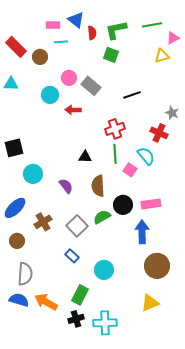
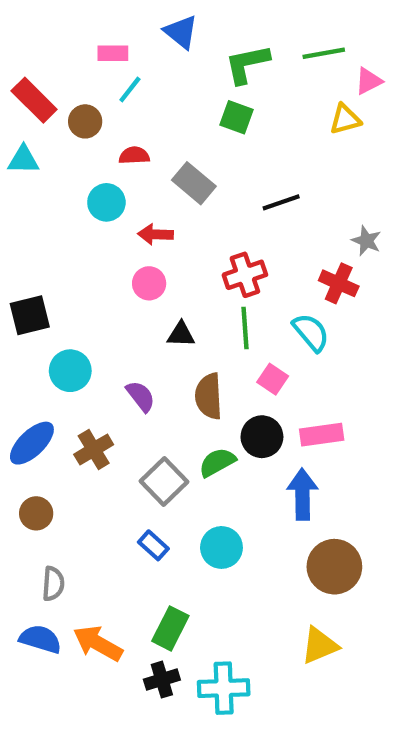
blue triangle: (76, 20) -> (181, 32), moved
red semicircle: (92, 33) -> (134, 156), moved, turned -88
cyan line: (61, 42) -> (130, 89), turned -48
pink circle: (69, 78) -> (149, 283), moved
cyan triangle: (11, 84) -> (23, 160), moved
pink square: (130, 170) -> (273, 379), moved
brown cross: (43, 222) -> (94, 450), moved
cyan circle: (104, 270) -> (221, 547), moved
gray semicircle: (25, 274) -> (53, 584), size x0.7

